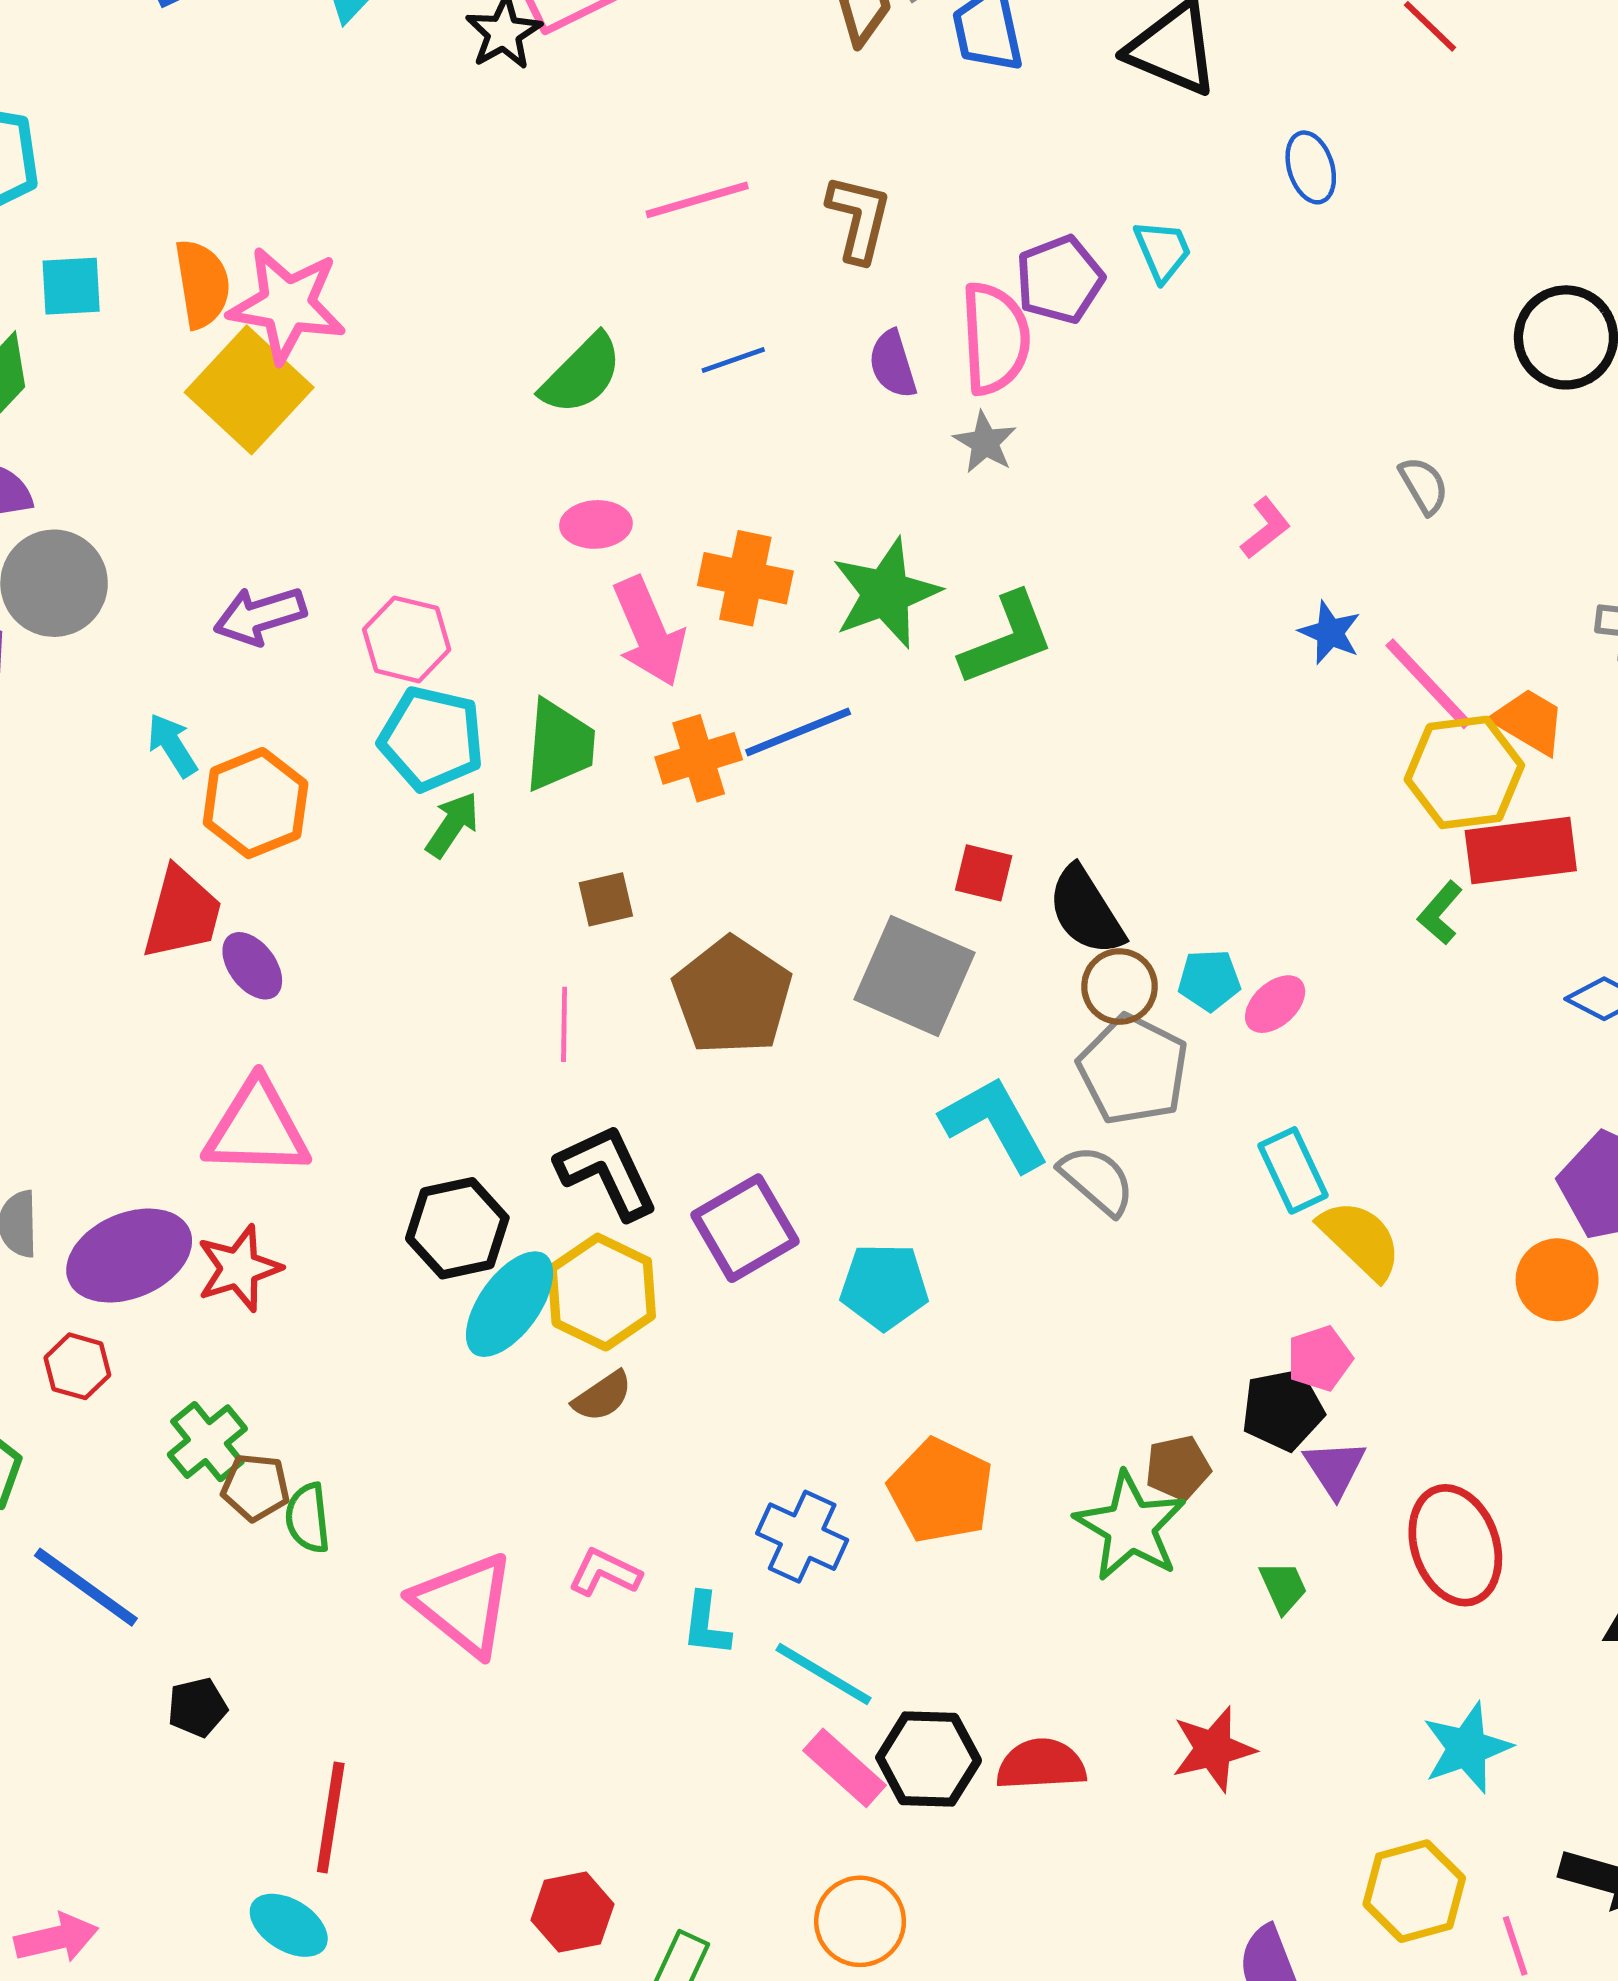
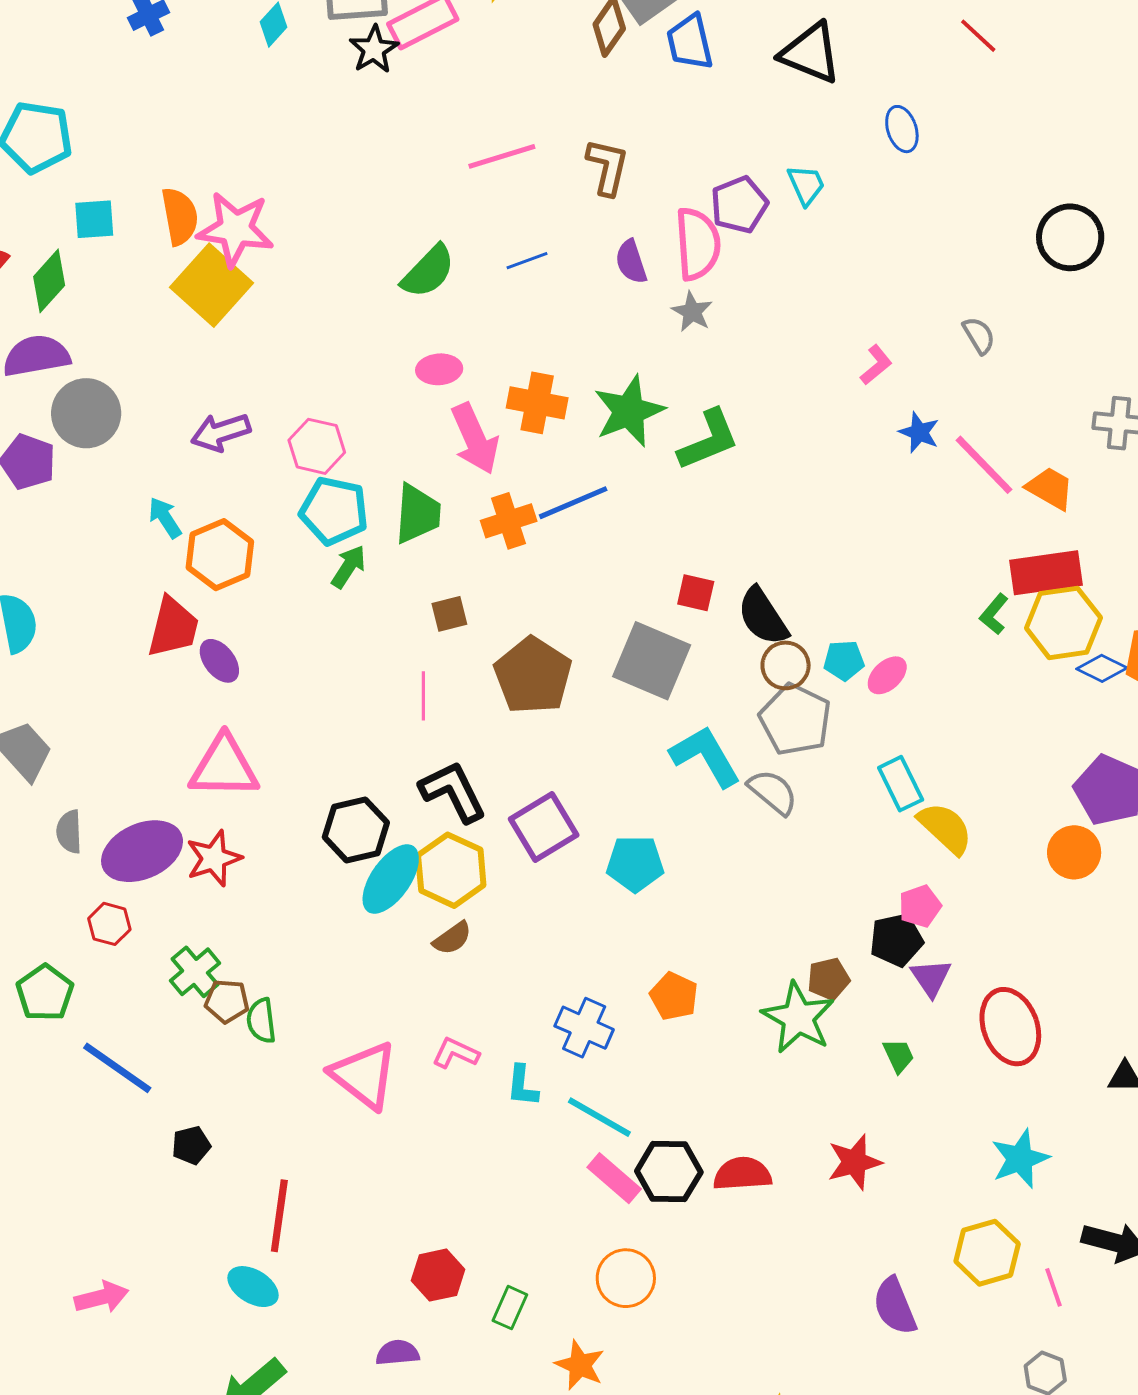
yellow hexagon: (1464, 772) -> (1063, 623), moved
orange pentagon: (941, 1491) -> (674, 996), size x0.7

